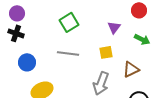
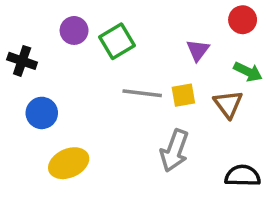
purple circle: (17, 13) -> (74, 30), moved
gray line: (68, 53) -> (142, 93), moved
brown triangle: (131, 69) -> (228, 104), moved, turned -42

